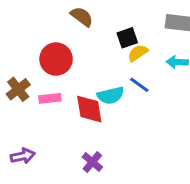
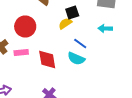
yellow semicircle: (138, 53) -> (65, 24), moved
cyan semicircle: (111, 95) -> (76, 58), moved, turned 36

